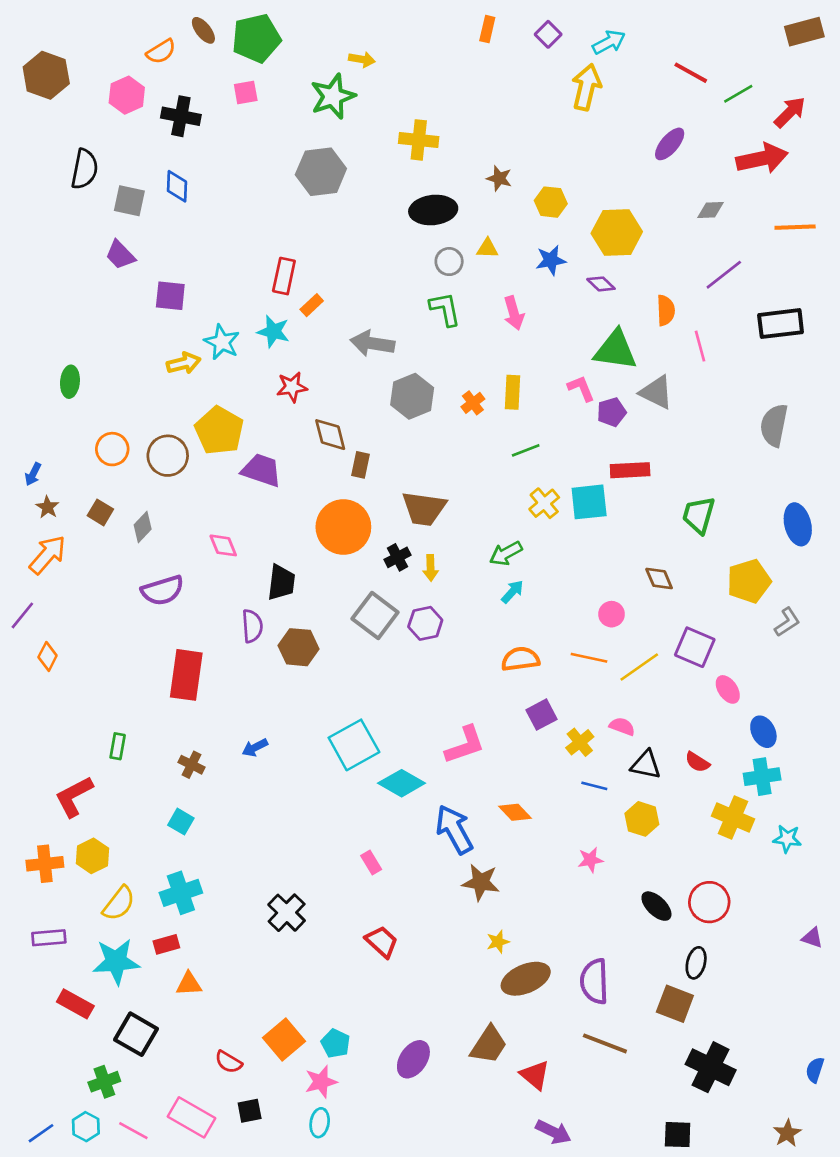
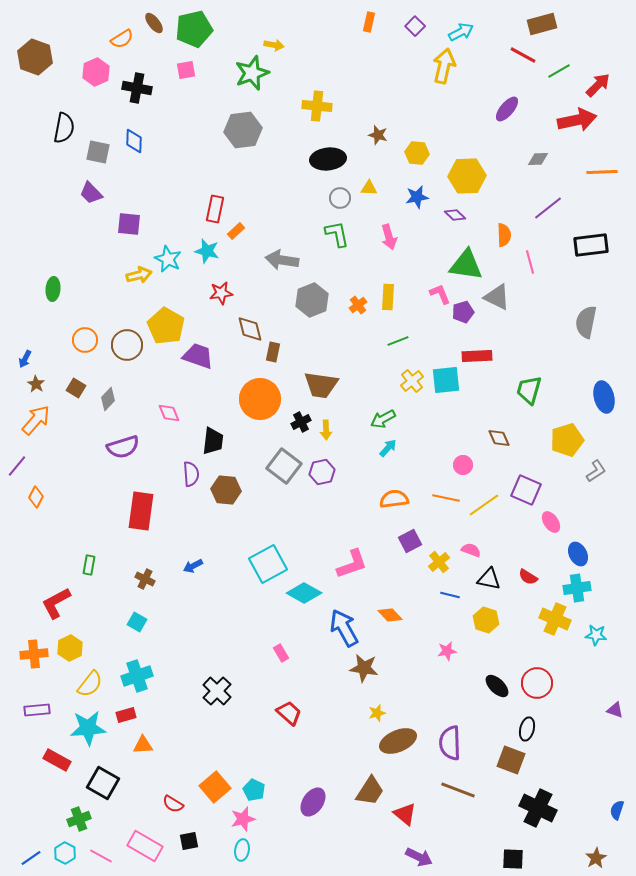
brown rectangle: (804, 32) -> (542, 24), moved

